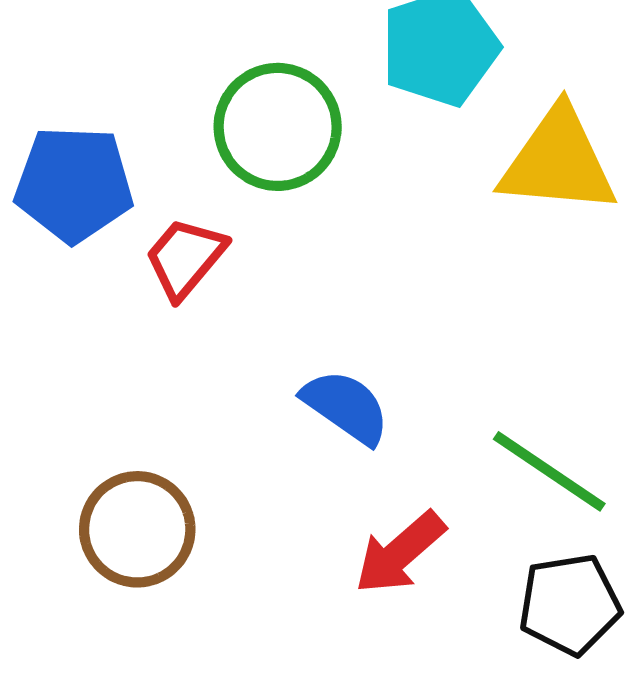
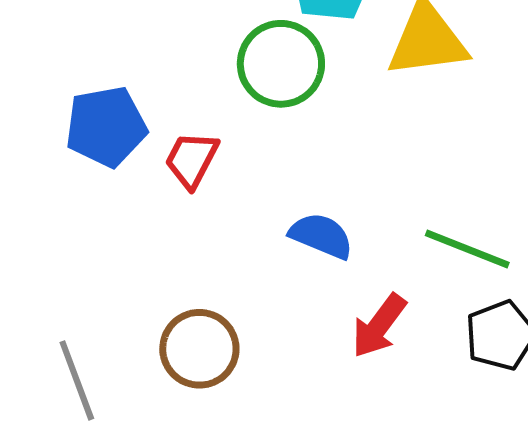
green circle: (278, 127) -> (281, 64), moved

